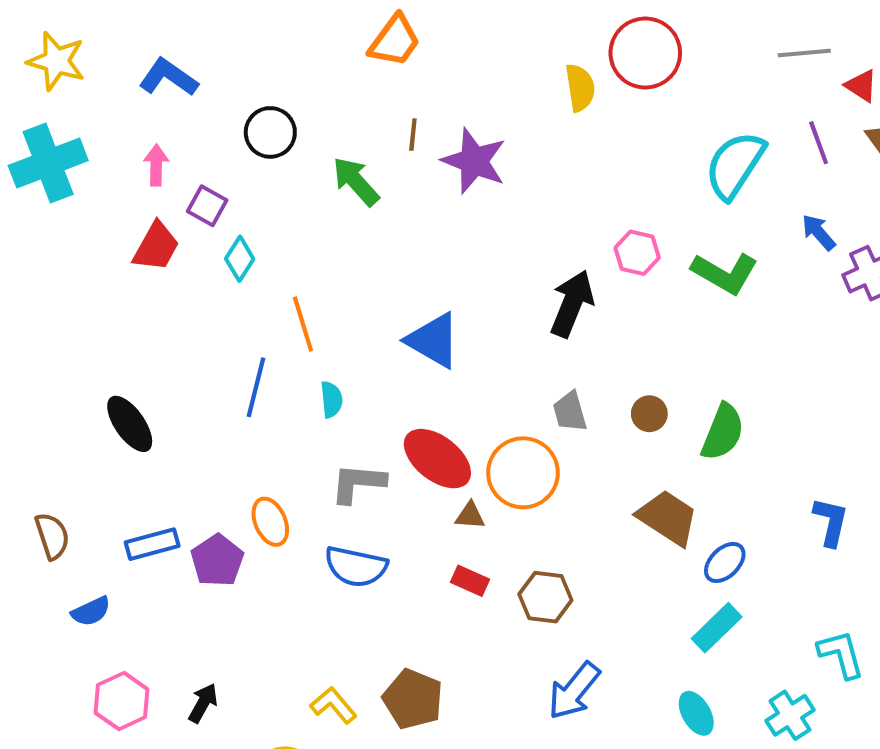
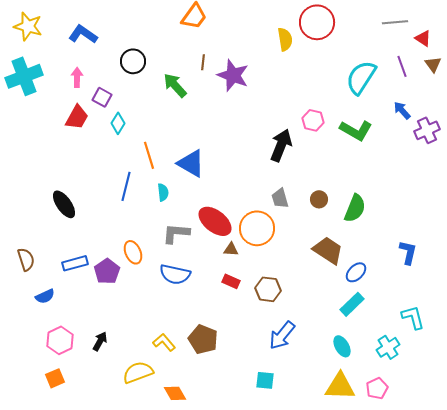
blue triangle: (433, 340) -> (191, 163), moved

